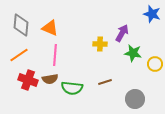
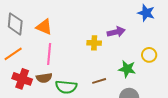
purple arrow: (122, 33) -> (116, 32), turned 48
green star: (133, 53) -> (127, 69), moved
yellow circle: (155, 64) -> (149, 55), moved

